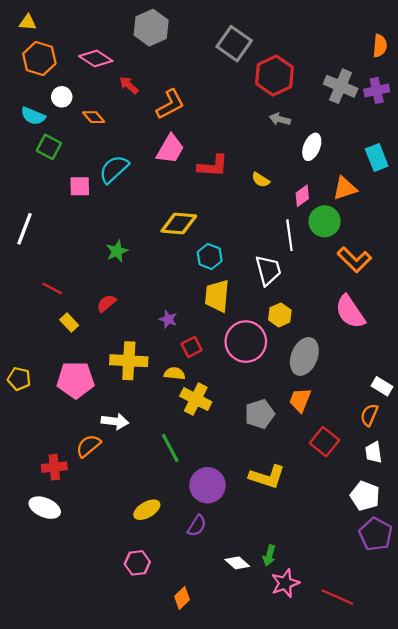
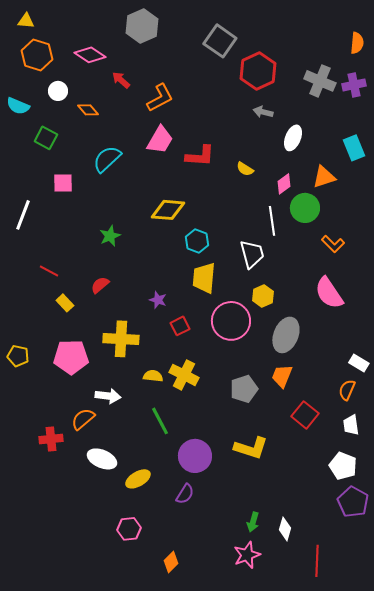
cyan semicircle: (33, 116) -> (18, 106), moved
pink square: (80, 186) -> (63, 183), moved
orange L-shape: (354, 260) -> (333, 244), size x0.7
yellow semicircle: (175, 374) -> (153, 376), moved
white ellipse: (45, 508) -> (102, 459), moved
white diamond: (237, 563) -> (285, 529), moved, turned 65
pink star: (285, 583) -> (247, 555), moved
red line: (337, 597) -> (317, 561), turned 68

